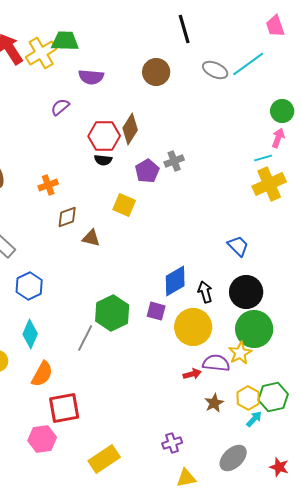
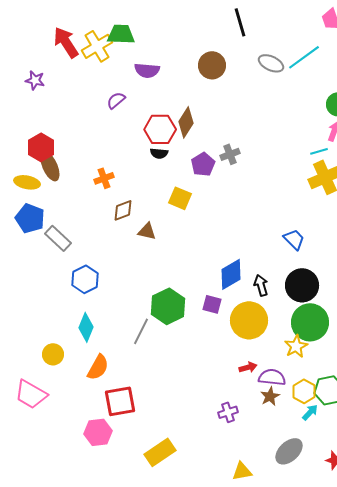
purple semicircle: (216, 363) -> (272, 377), moved
purple cross: (172, 443) -> (228, 412), moved

